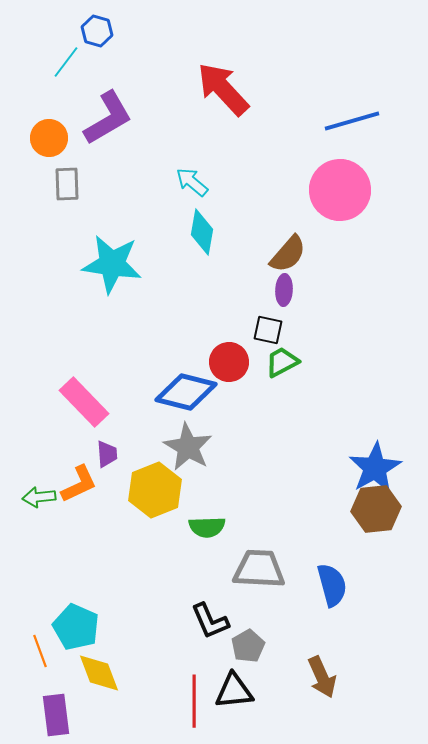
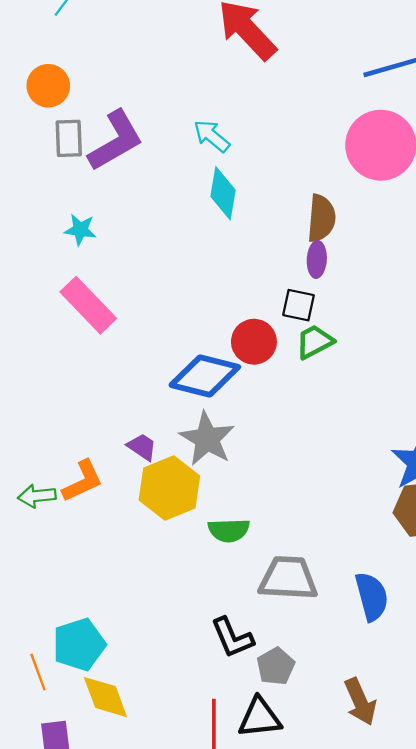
purple L-shape: (108, 118) -> (116, 141), moved
brown semicircle: (288, 254) -> (321, 218), turned -36
cyan star: (112, 264) -> (80, 230), moved, size x0.5
pink rectangle: (84, 402) -> (88, 305), moved
purple trapezoid: (107, 454) -> (142, 447), moved, turned -52
cyan pentagon: (76, 627) -> (79, 645), turned 30

